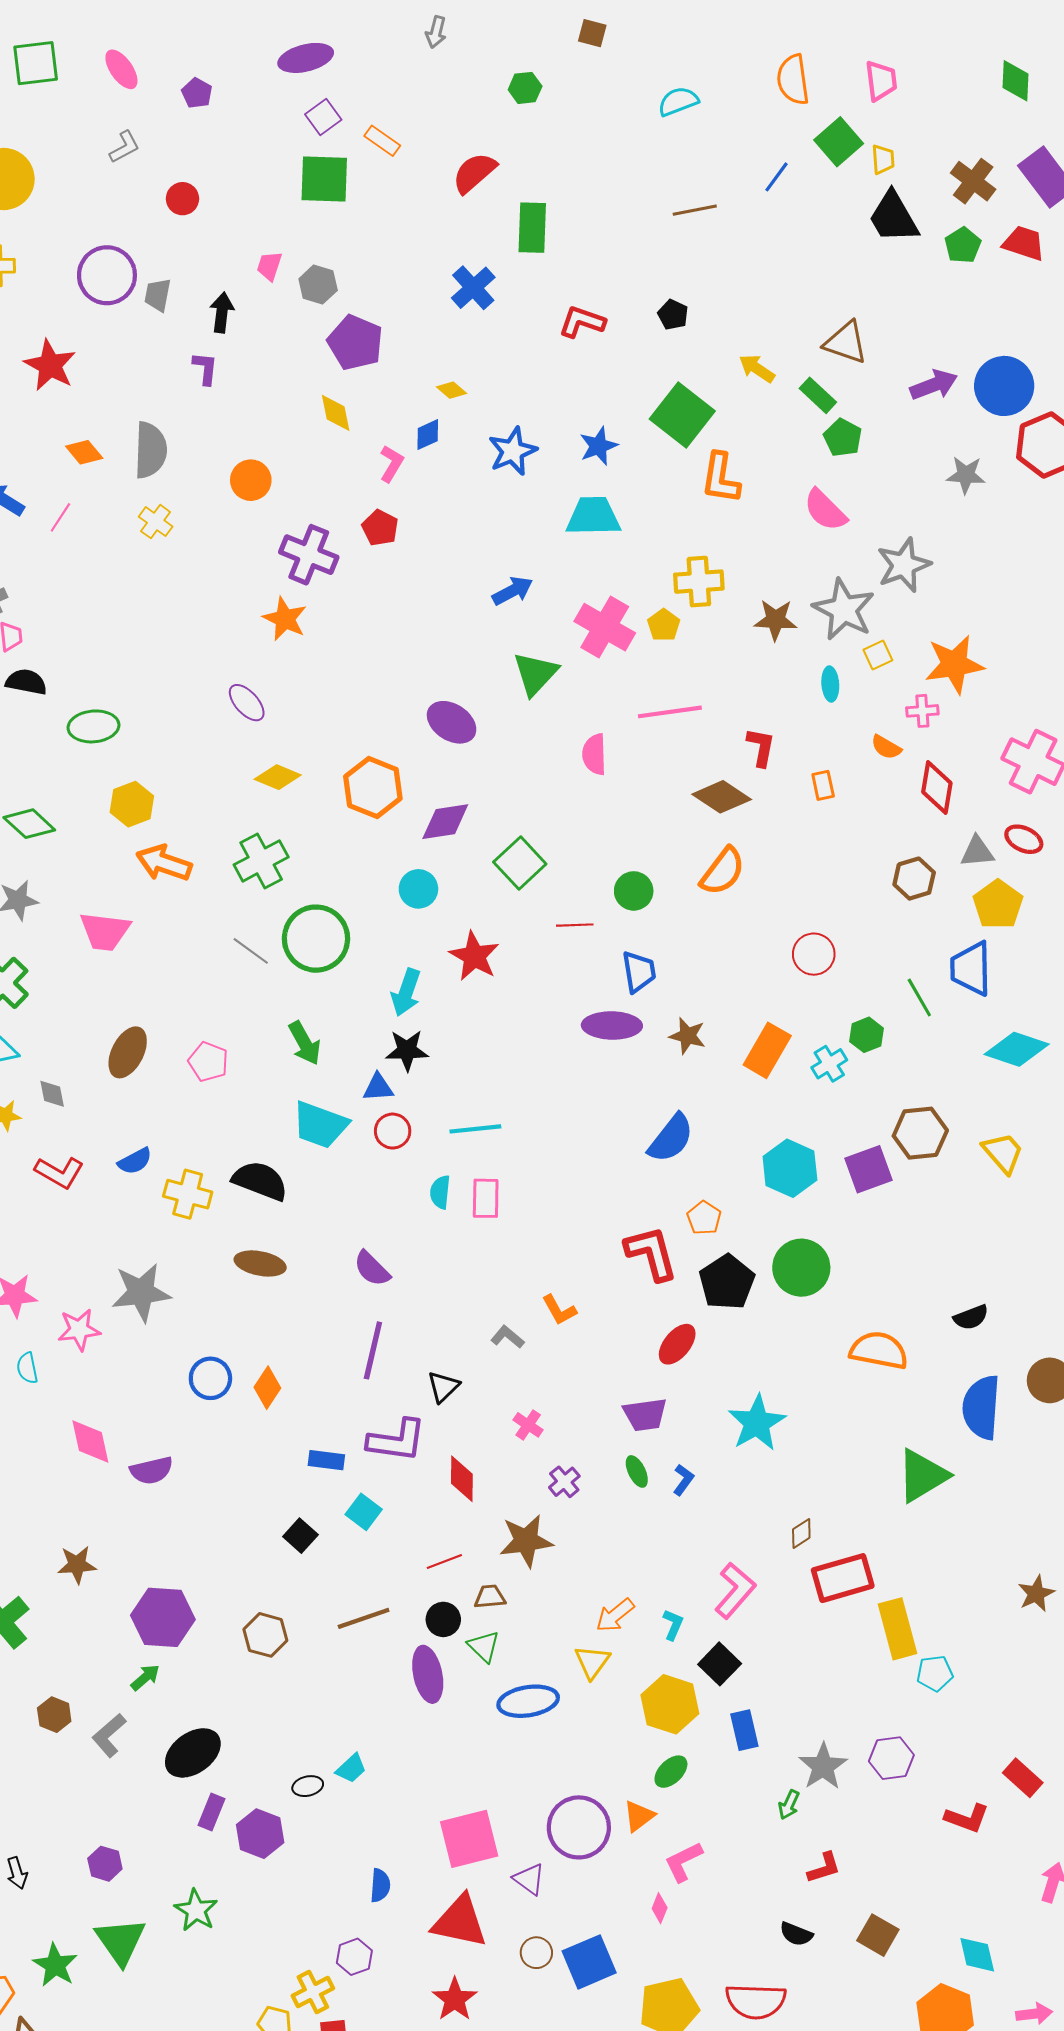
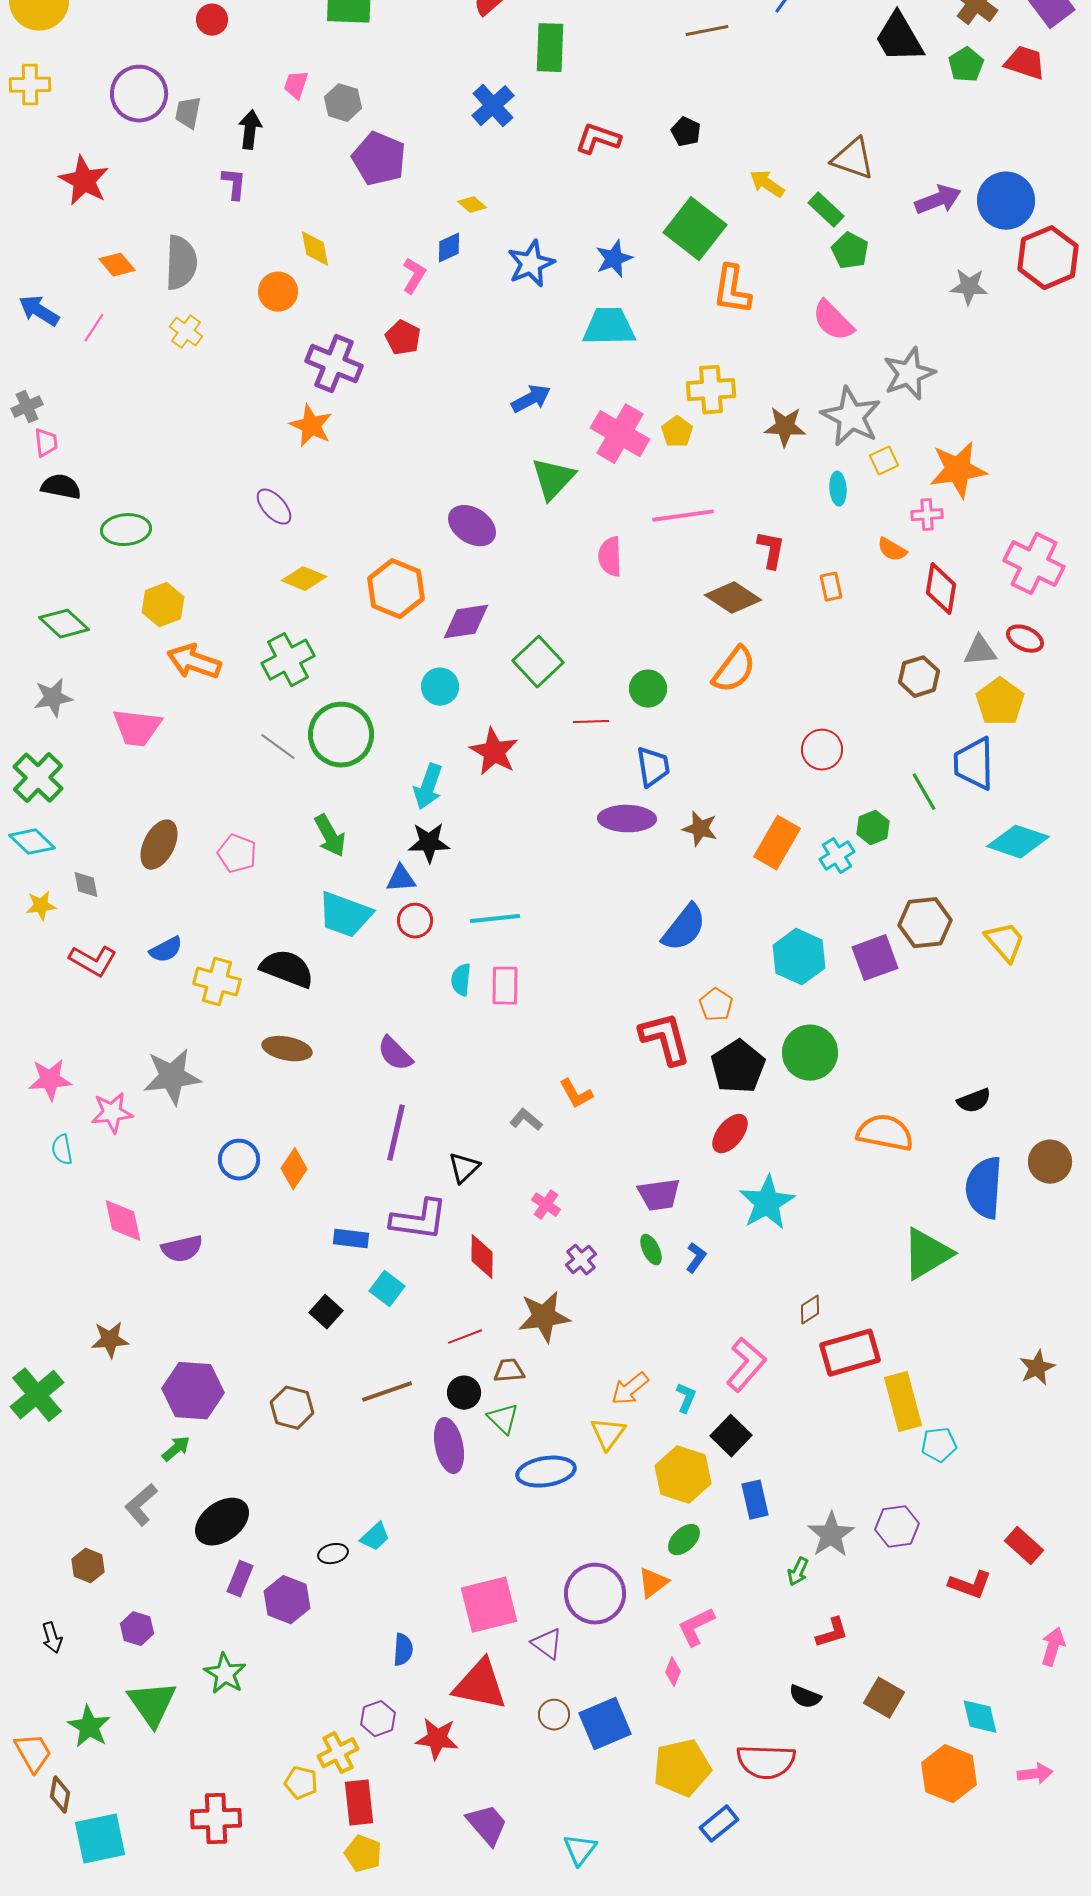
yellow diamond: (336, 413) -> (315, 249), moved
red ellipse: (677, 1344) -> (730, 1134), moved
brown hexagon: (54, 1715) -> (88, 1566), moved
red star: (455, 1999) -> (437, 1739), moved, turned -30

